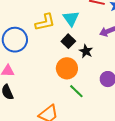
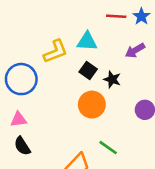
cyan triangle: (71, 18) -> (87, 41), turned -42
green line: (76, 91) -> (108, 148), moved

